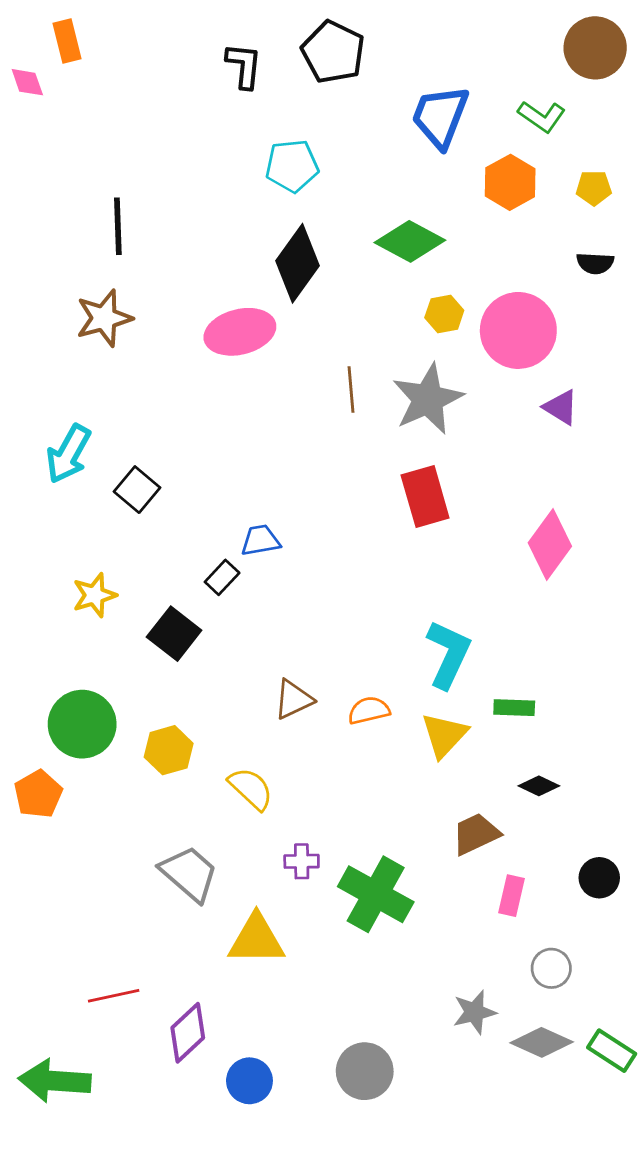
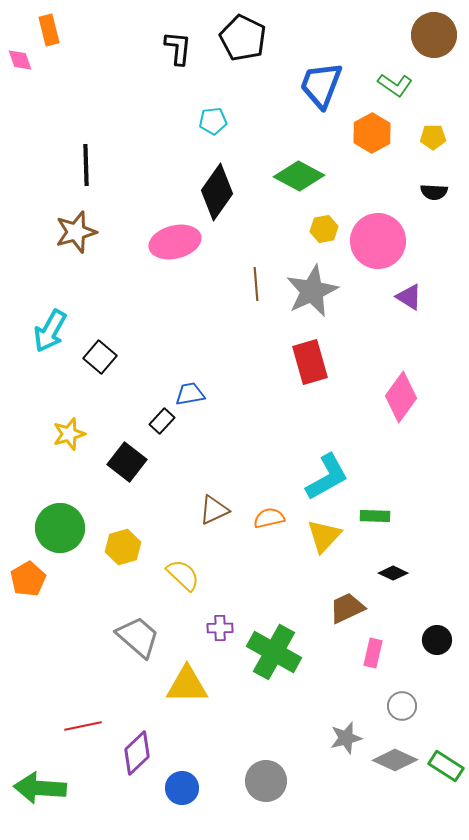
cyan pentagon: (292, 166) -> (213, 121), size x0.7
cyan L-shape: (448, 654) -> (327, 477), turned 36

